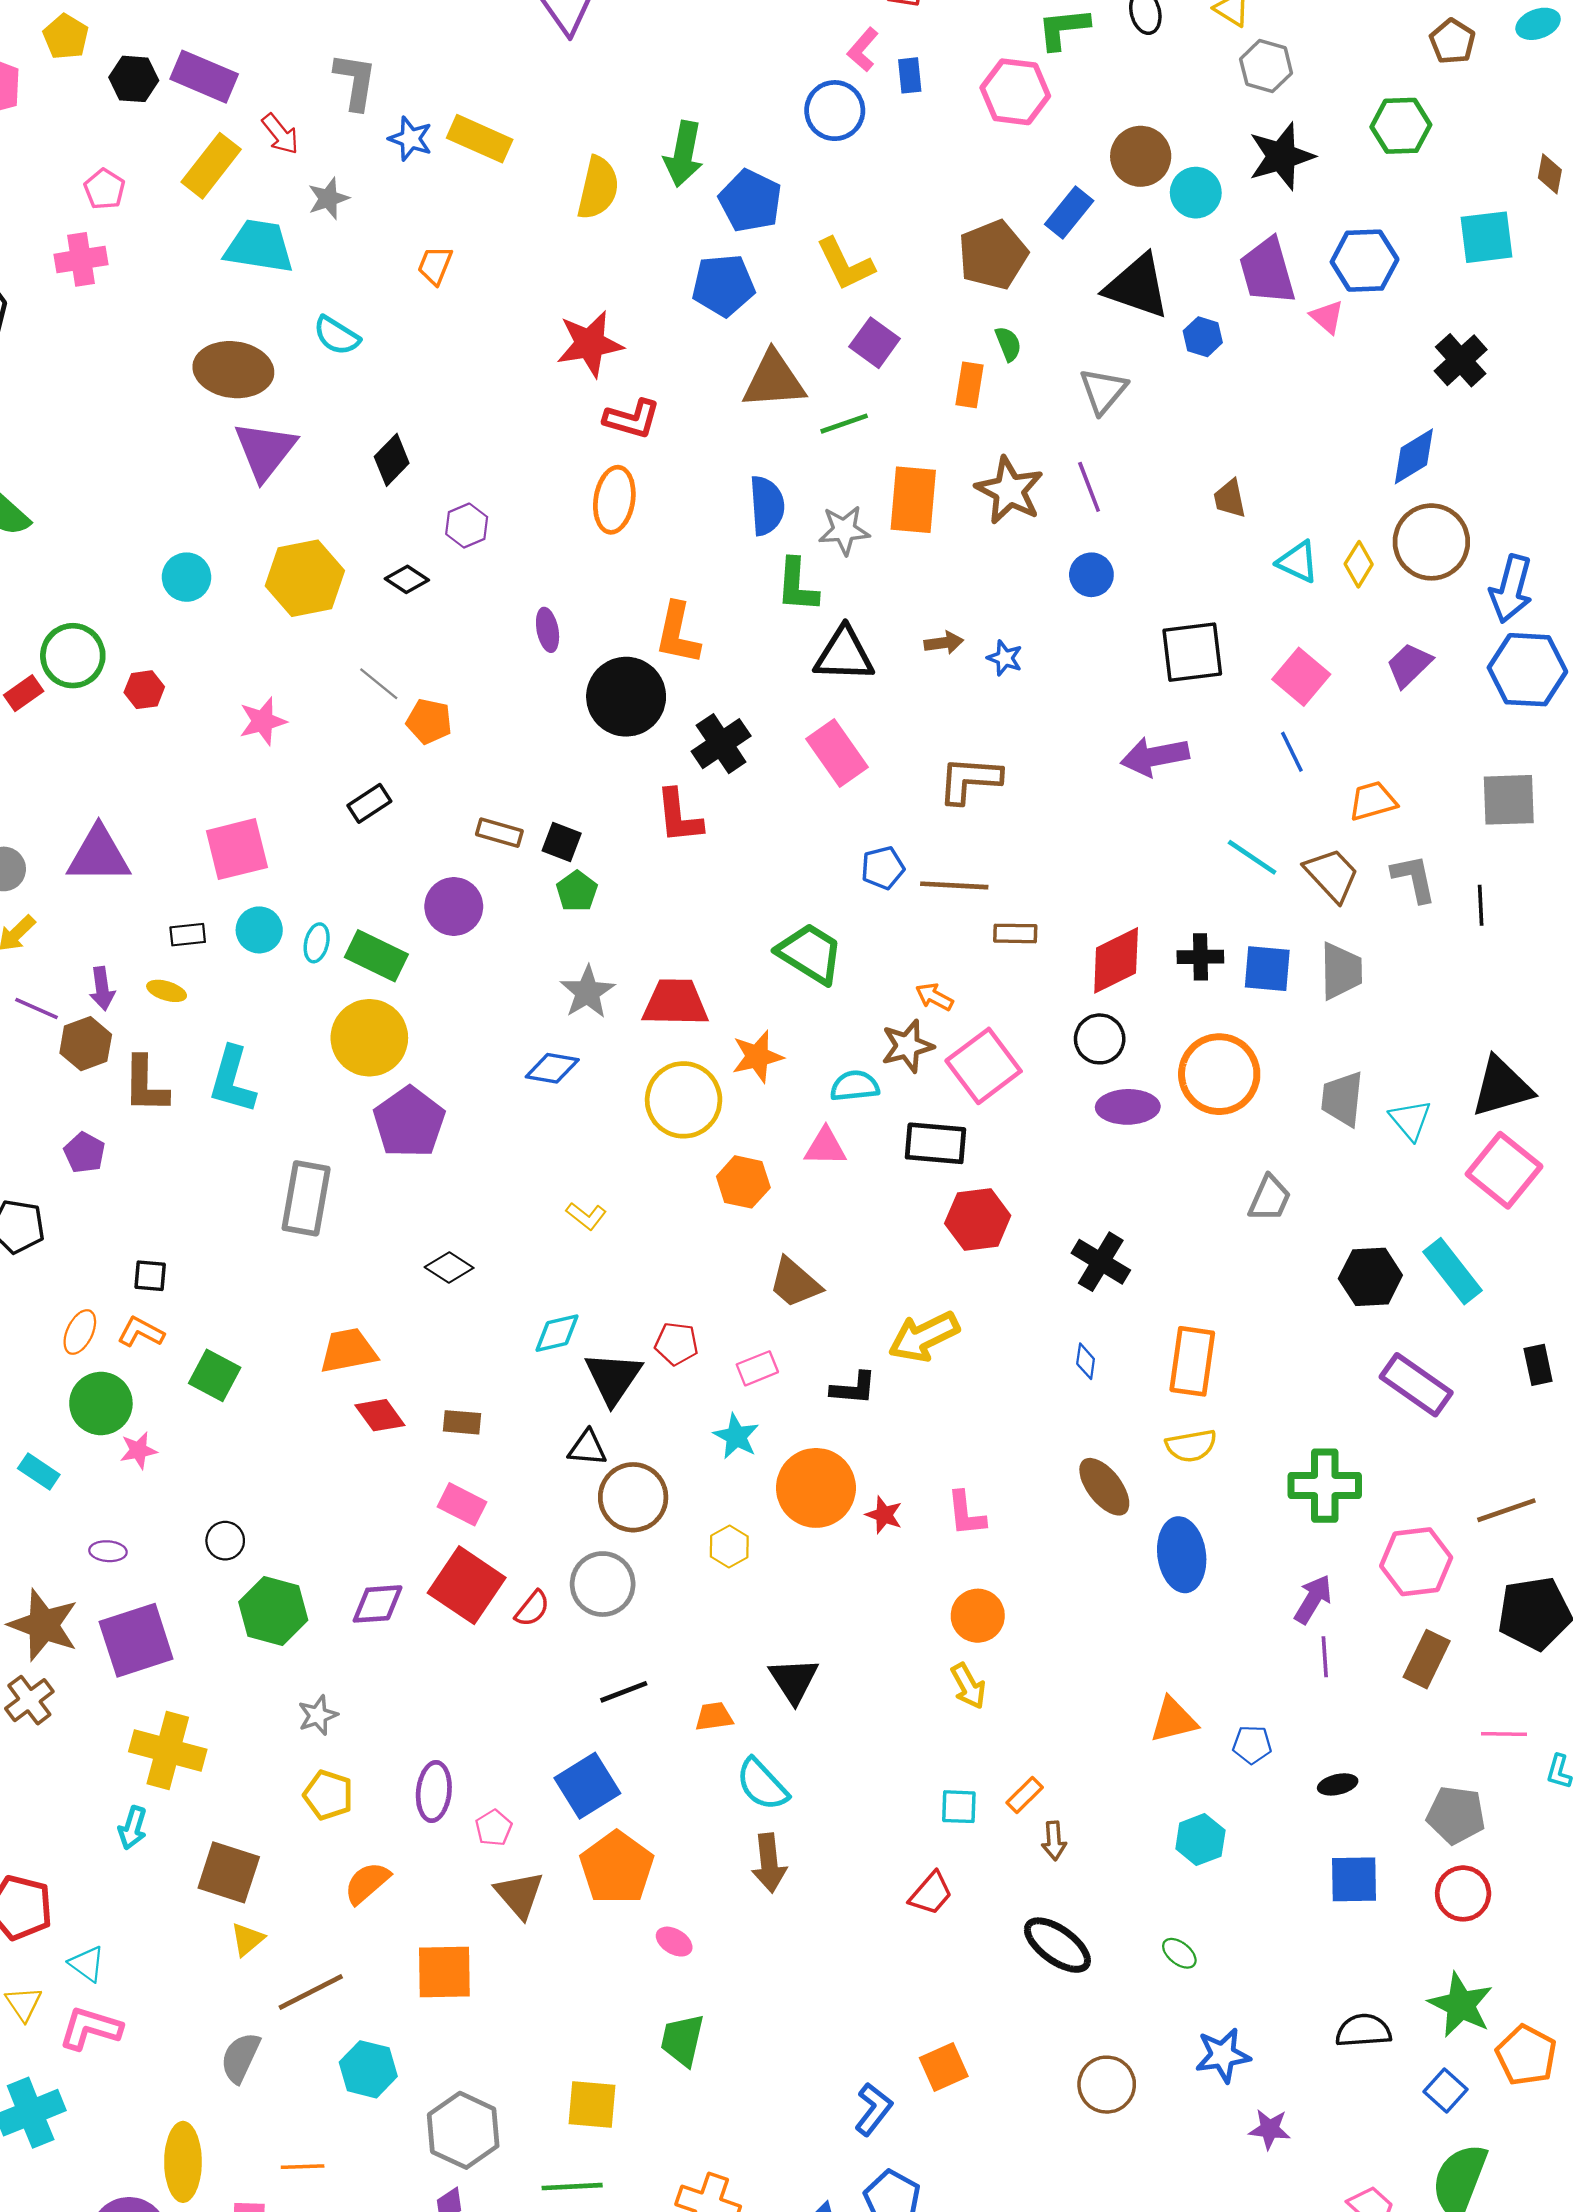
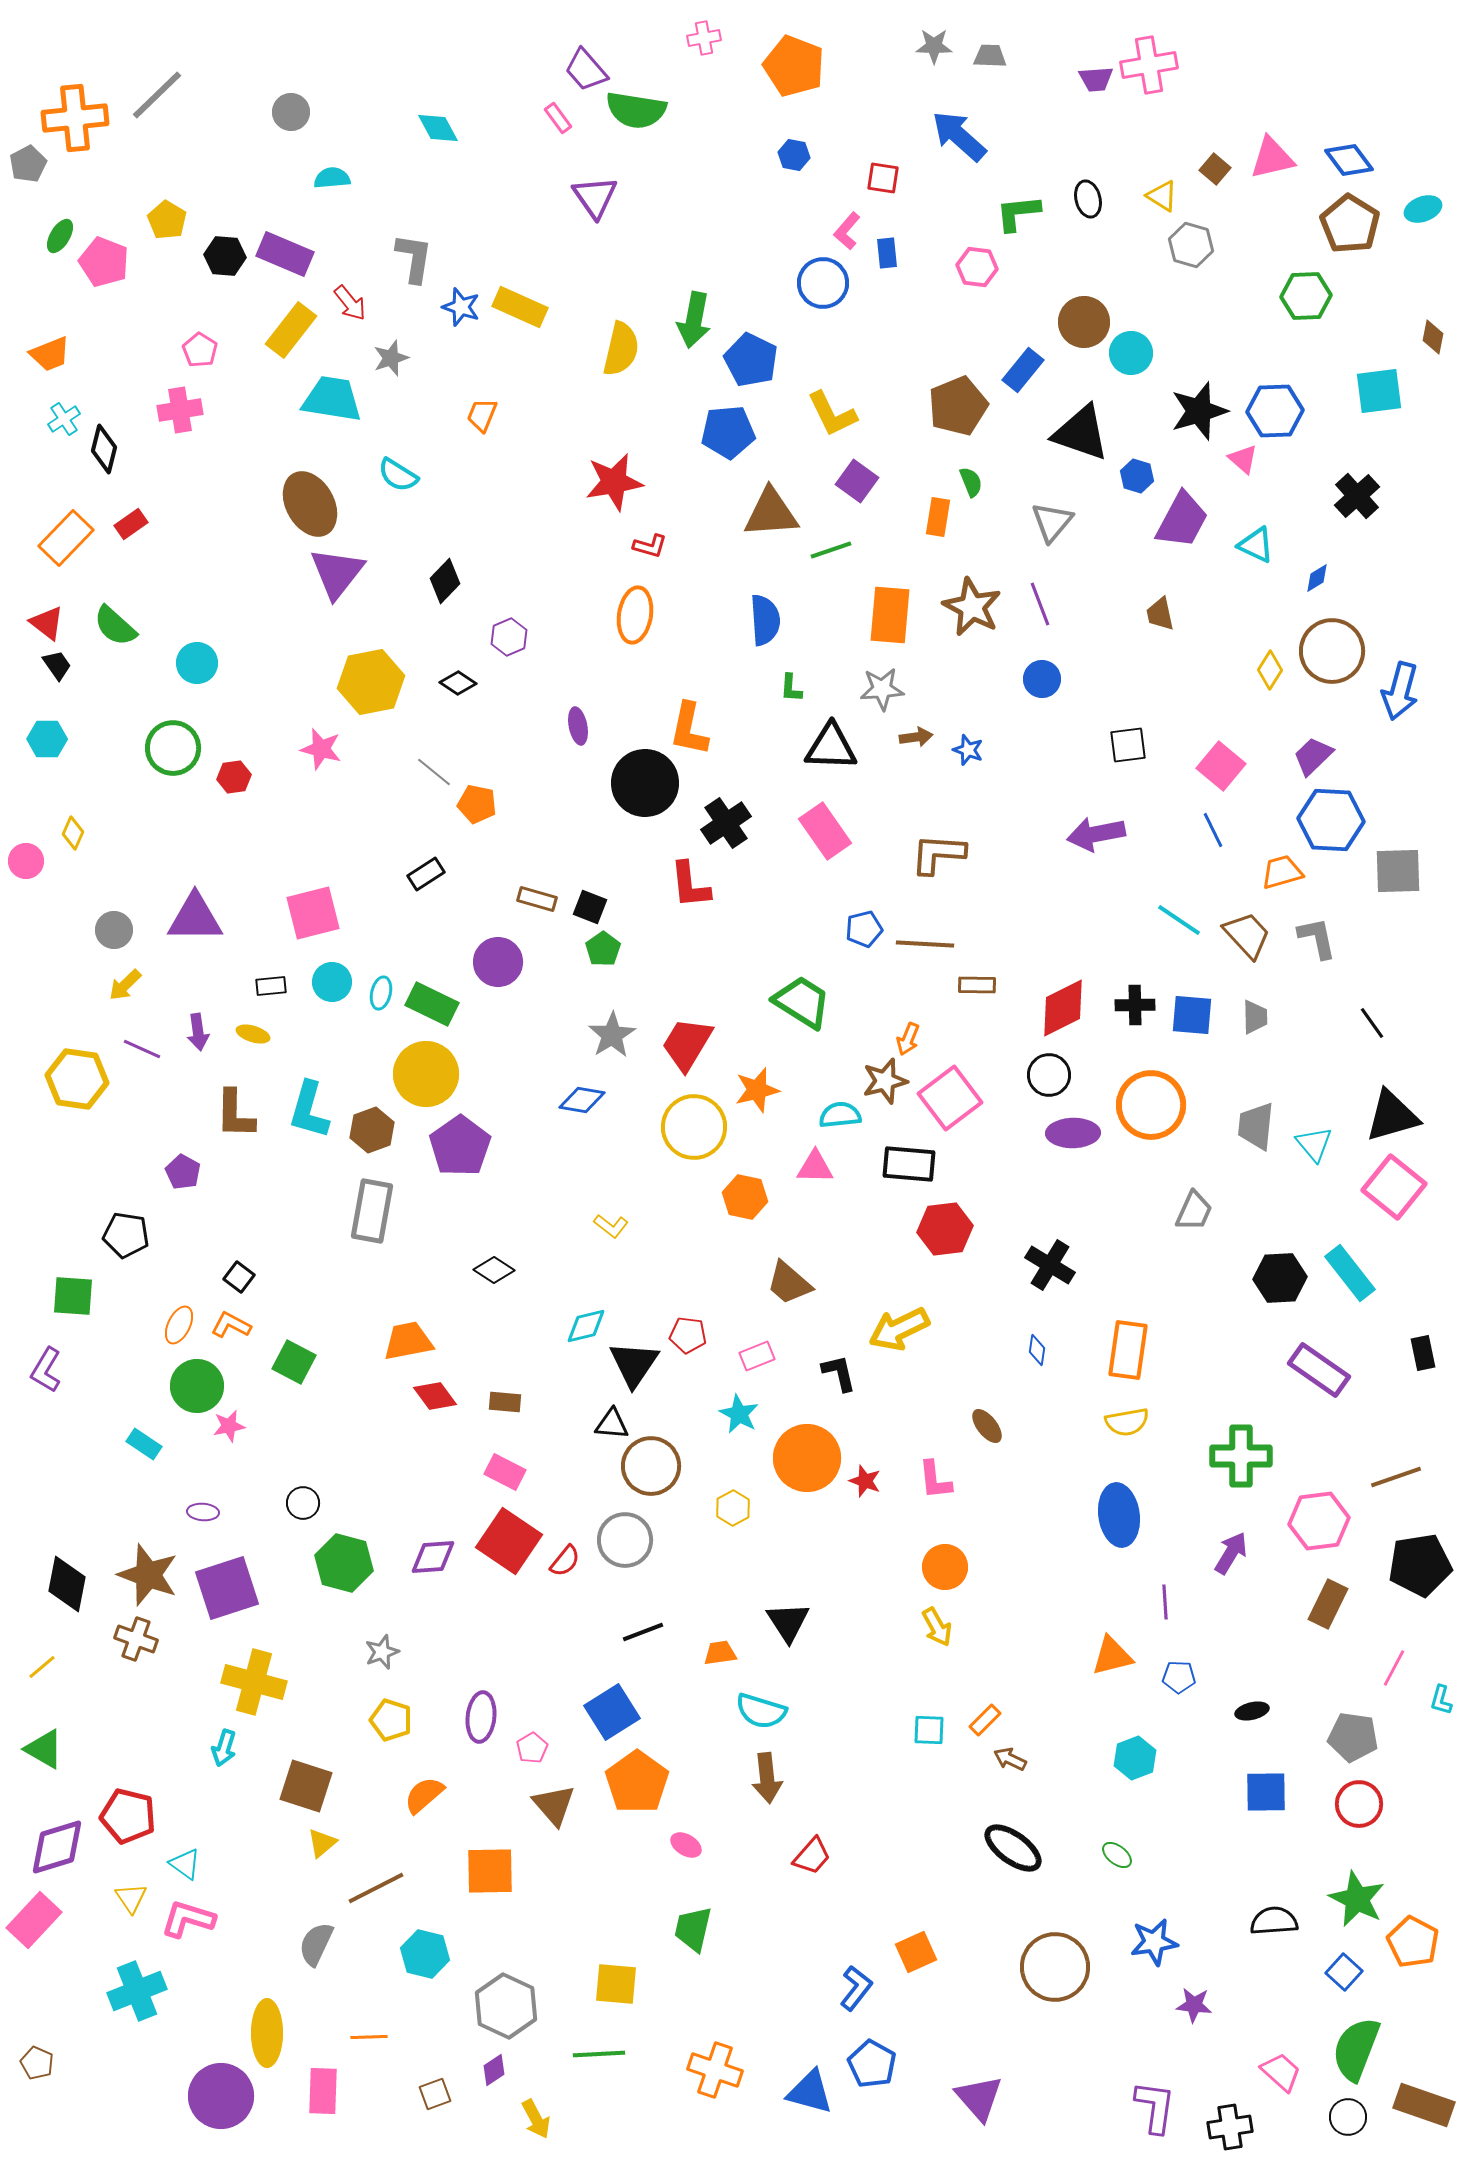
brown pentagon: (1452, 41) -> (1350, 224), size x1.5
pink hexagon: (1015, 92) -> (977, 267), size x0.7
black star: (1281, 156) -> (1199, 411), moved
purple trapezoid: (1267, 271) -> (1182, 520), moved, turned -136
brown ellipse: (233, 370) -> (310, 504), turned 54
red L-shape: (632, 419) -> (650, 546), size x0.7
blue diamond: (1414, 456) -> (1317, 578), size x0.6
gray star: (844, 530) -> (882, 689), moved
cyan triangle: (1298, 562) -> (1256, 545), moved
cyan circle: (186, 577) -> (197, 663), moved
green L-shape: (797, 585) -> (791, 688), size x0.6
black square: (1192, 652) -> (1128, 745), size x0.7
blue hexagon: (1527, 670) -> (1331, 820), moved
red rectangle: (24, 693) -> (131, 524), moved
pink star: (263, 721) -> (321, 749), moved, turned 30
black line: (1481, 905) -> (1372, 1023), moved, turned -32
gray trapezoid: (1341, 971) -> (1255, 1017), size x0.7
orange arrow: (934, 997) -> (908, 1039), turned -96
red trapezoid: (675, 1003) -> (687, 1044), turned -60
brown hexagon: (86, 1044) -> (372, 1130), moved
black square: (150, 1276) -> (239, 1277), turned 32
black L-shape: (853, 1388) -> (839, 1373), turned -108
brown ellipse: (1104, 1487) -> (987, 1426), moved, size x0.7
purple line: (1325, 1657) -> (1165, 1602), moved
brown cross: (29, 1700) -> (136, 1639), turned -33
pink line: (1504, 1734) -> (1394, 1668), turned -63
cyan semicircle: (762, 1784) -> (761, 1711), turned -30
brown arrow: (1054, 1841) -> (1010, 1759), turned 120
red trapezoid: (931, 1893) -> (812, 1856), moved
brown circle: (1107, 2085) -> (1055, 1967), size x1.4

